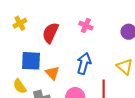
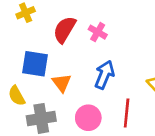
pink cross: (86, 26) -> (98, 32), moved

